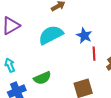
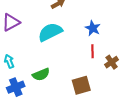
blue star: (84, 35) -> (93, 28), moved

